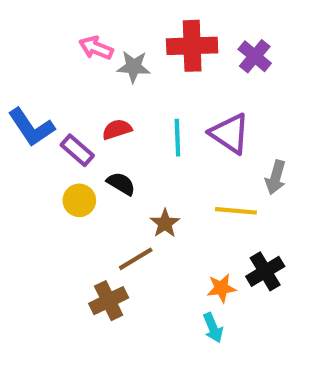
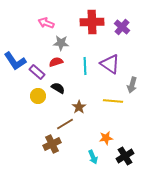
gray star: (134, 67) -> (61, 43), moved
black cross: (265, 271) -> (125, 156), moved
cyan arrow: (213, 328) -> (93, 157), moved

